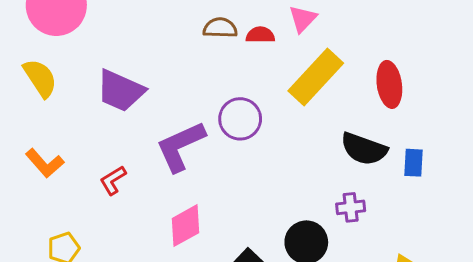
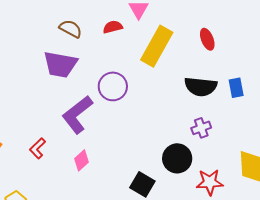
brown semicircle: (220, 28) -> (71, 29), moved, turned 40
red ellipse: (389, 84) -> (207, 39), size x0.7
purple trapezoid: (121, 91) -> (60, 64), moved
pink diamond: (186, 226) -> (82, 160), moved, size x0.7

